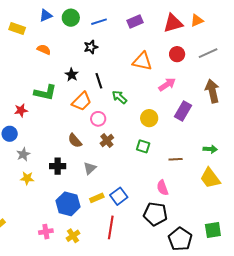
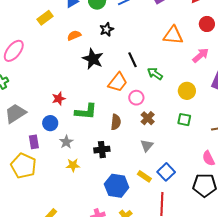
yellow rectangle: (17, 28) -> (45, 18), turned -49
black star: (91, 47) -> (107, 29), moved
orange semicircle: (44, 50) -> (74, 35), turned -40
black star: (72, 75) -> (93, 59), moved, size x1.5
green L-shape: (45, 93) -> (86, 112), moved
brown semicircle: (75, 141) -> (116, 122), turned -126
gray triangle: (90, 168) -> (147, 146), moved
yellow rectangle: (97, 198) -> (144, 176), turned 64

